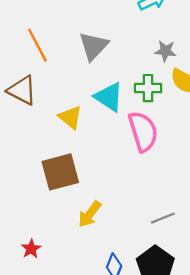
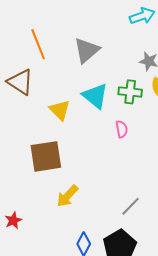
pink semicircle: (143, 131) -> (122, 129), size x0.5
gray line: (163, 218) -> (131, 206), turned -30

